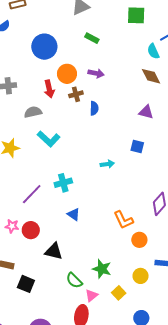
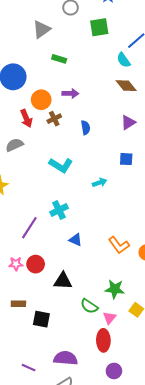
blue semicircle: (94, 108) -> (86, 128), moved
purple triangle: (146, 112) -> (128, 123), turned -35
cyan L-shape: (49, 139) -> (61, 165), moved
orange L-shape: (123, 220) -> (119, 245), moved

